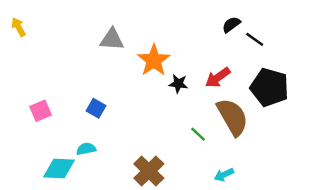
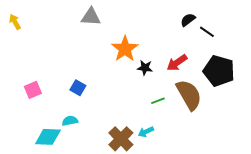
gray triangle: (112, 39) -> (91, 17), moved
green line: (198, 134) -> (158, 101), moved, turned -64
cyan arrow: (224, 175) -> (146, 132), moved

